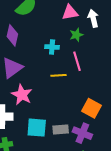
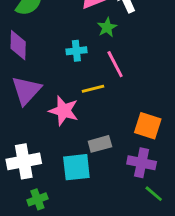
pink star: (22, 95) -> (64, 111), moved
gray rectangle: (61, 130) -> (100, 144), moved

